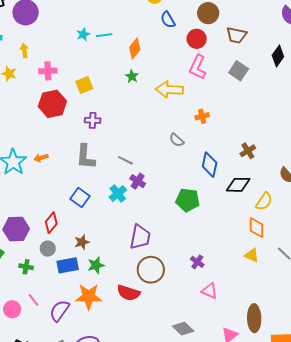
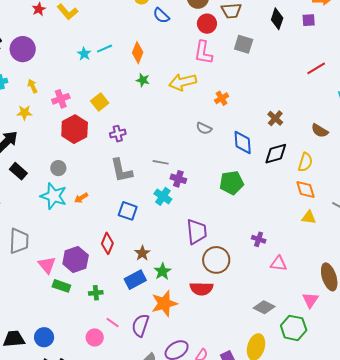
red circle: (197, 39) -> (207, 24), moved
orange arrow: (41, 158) -> (81, 198), moved
gray circle: (48, 249) -> (58, 168), moved

